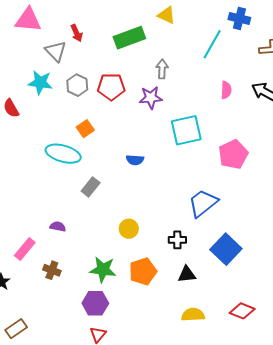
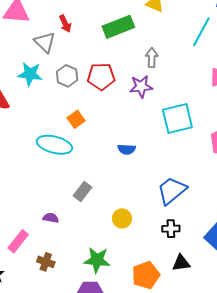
gray rectangle: (91, 187) -> (82, 191), moved
blue trapezoid: (203, 203) -> (172, 191), moved
orange pentagon: (143, 271) -> (146, 275), moved

